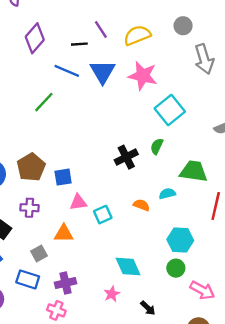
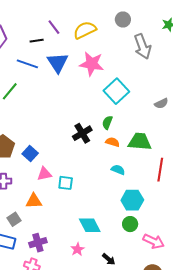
blue square: (63, 177) -> (30, 154), turned -35
cyan semicircle: (167, 194) -> (118, 170), moved, turned 40
orange semicircle: (141, 205) -> (113, 142), moved
cyan square: (103, 215) -> (66, 183), turned 35

